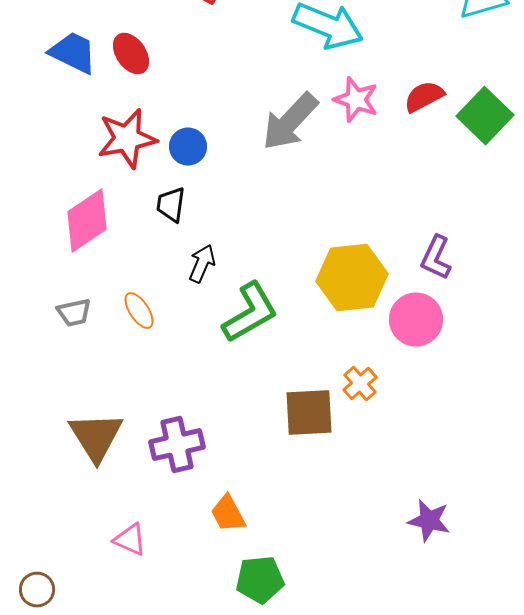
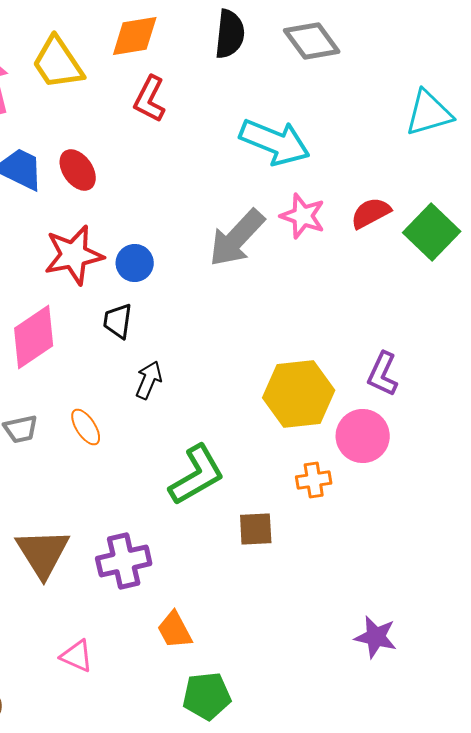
green L-shape: (250, 313) -> (197, 475), moved
orange cross: (360, 384) -> (314, 480), moved, turned 32
brown square: (309, 413) -> (256, 529), size x0.7

